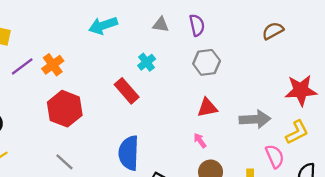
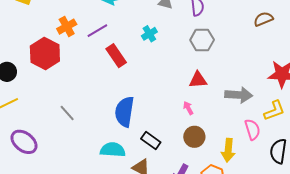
purple line: (22, 66) -> (97, 31), moved
red rectangle: (127, 91) -> (116, 56), moved
red hexagon: (65, 109) -> (45, 54), moved

